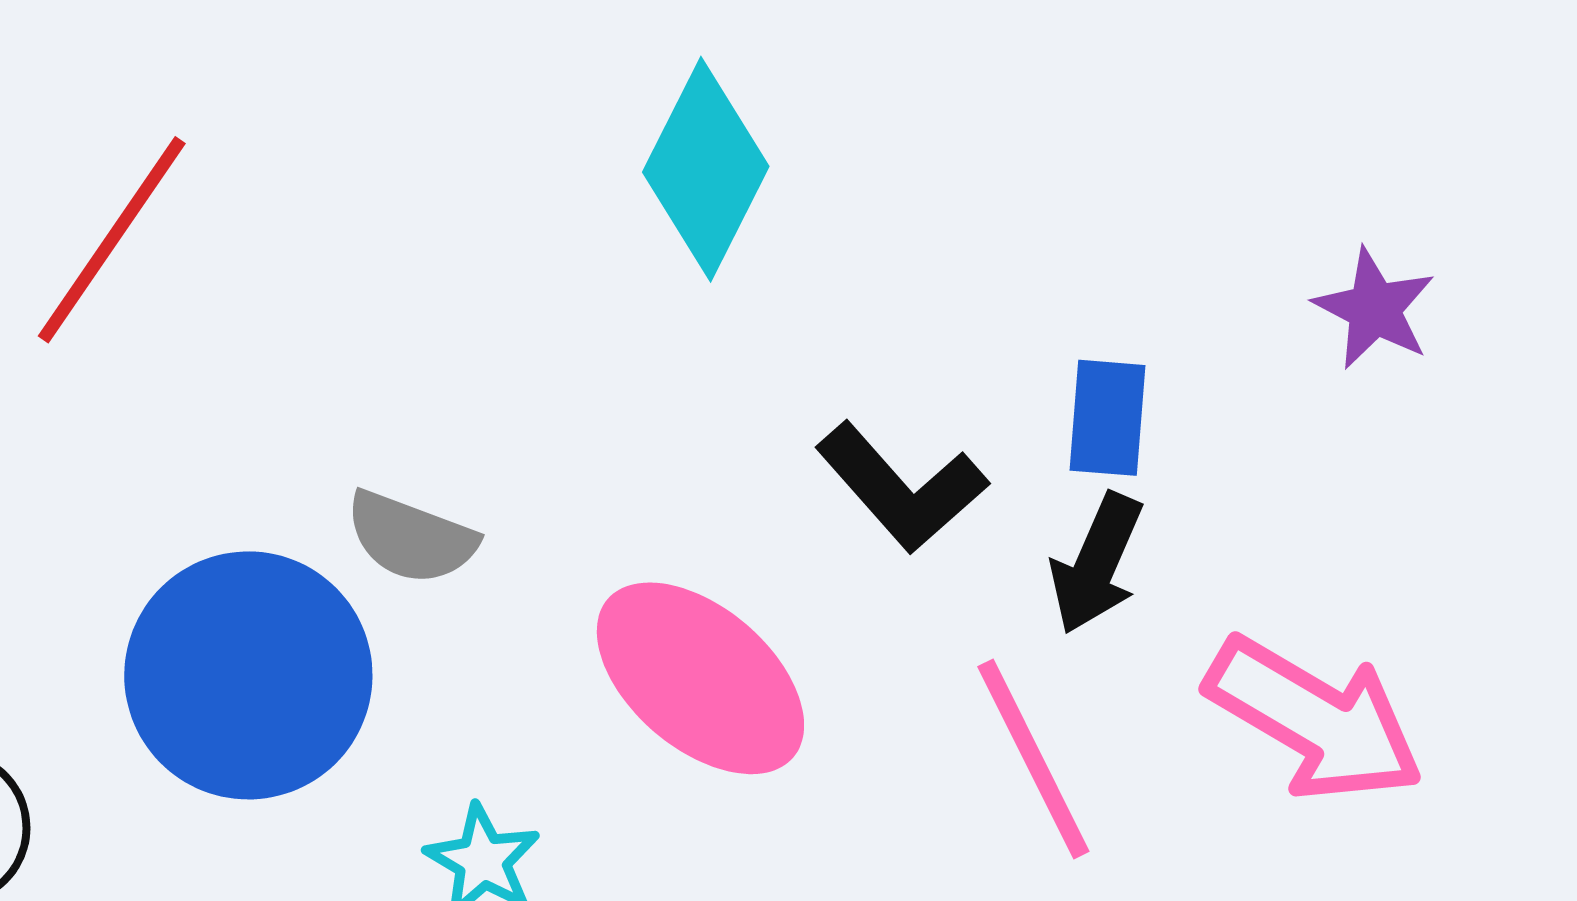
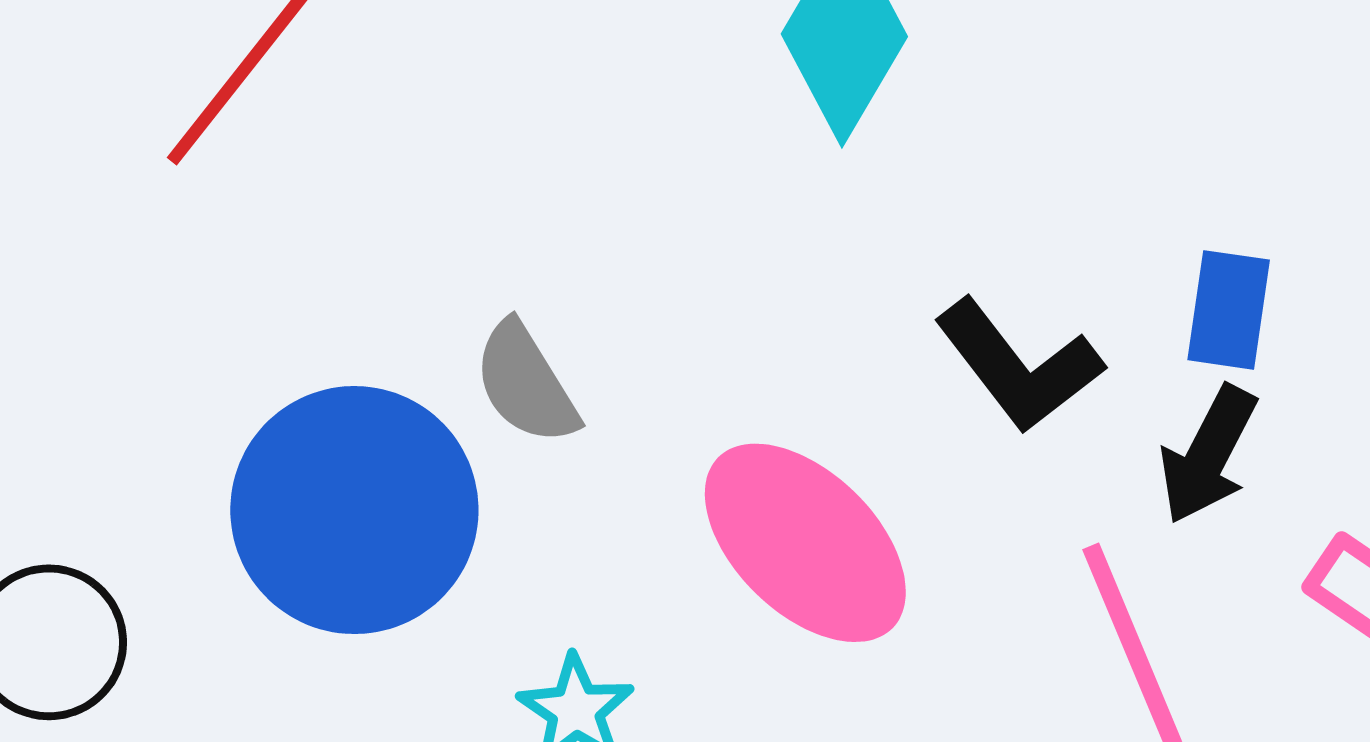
gray semicircle: (411, 538) -> (526, 383), turned 34

